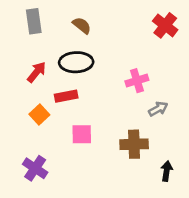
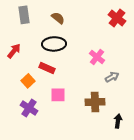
red arrow: (37, 72) -> (14, 51), moved
pink cross: (137, 81) -> (97, 57), turned -35
red rectangle: (66, 96) -> (47, 68), turned 35
purple cross: (35, 168) -> (29, 108), moved

